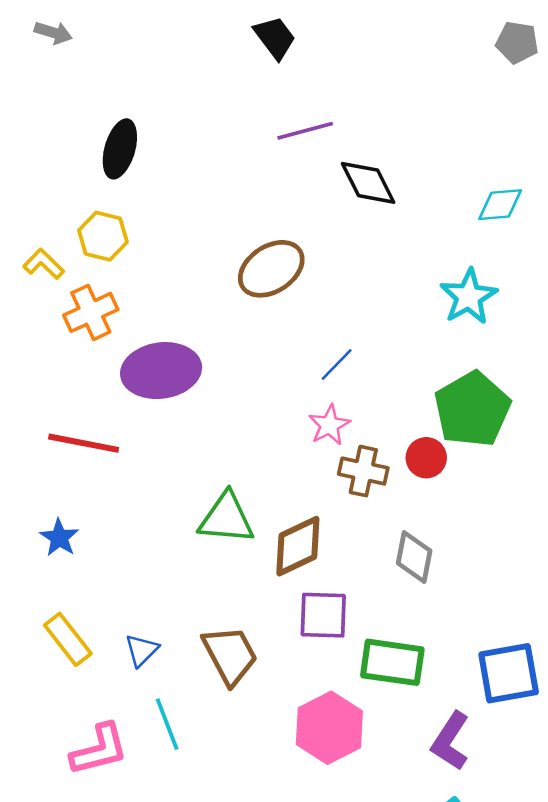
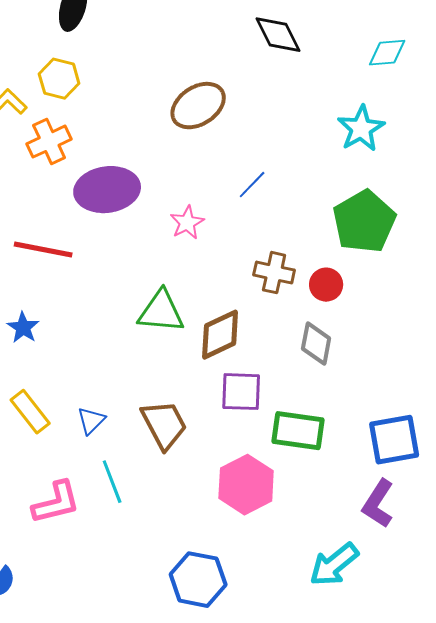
pink star: (329, 425) -> (187, 223), moved
red circle: (426, 458) -> (326, 285), moved
purple L-shape: (450, 741) -> (378, 504), moved

